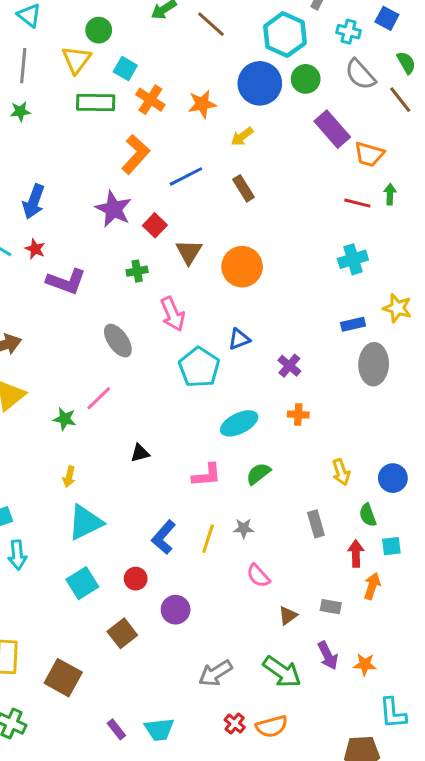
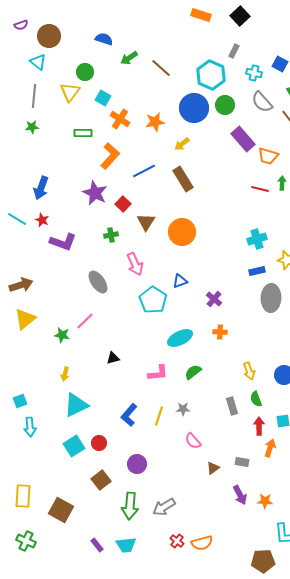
green rectangle: (96, 103) -> (83, 133), moved, size x0.7
brown rectangle: (244, 188) -> (183, 179), size x1.4
cyan cross: (353, 259) -> (257, 239), moved
green semicircle: (368, 515) -> (256, 399), moved
red circle: (136, 579) -> (99, 443), moved
green arrow: (282, 672) -> (130, 506), moved, turned 60

